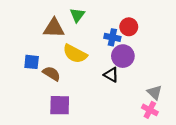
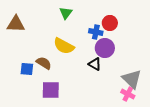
brown triangle: (54, 28) -> (16, 24), moved
blue square: (32, 62) -> (27, 69), moved
gray triangle: (155, 92) -> (132, 79), size x1.5

